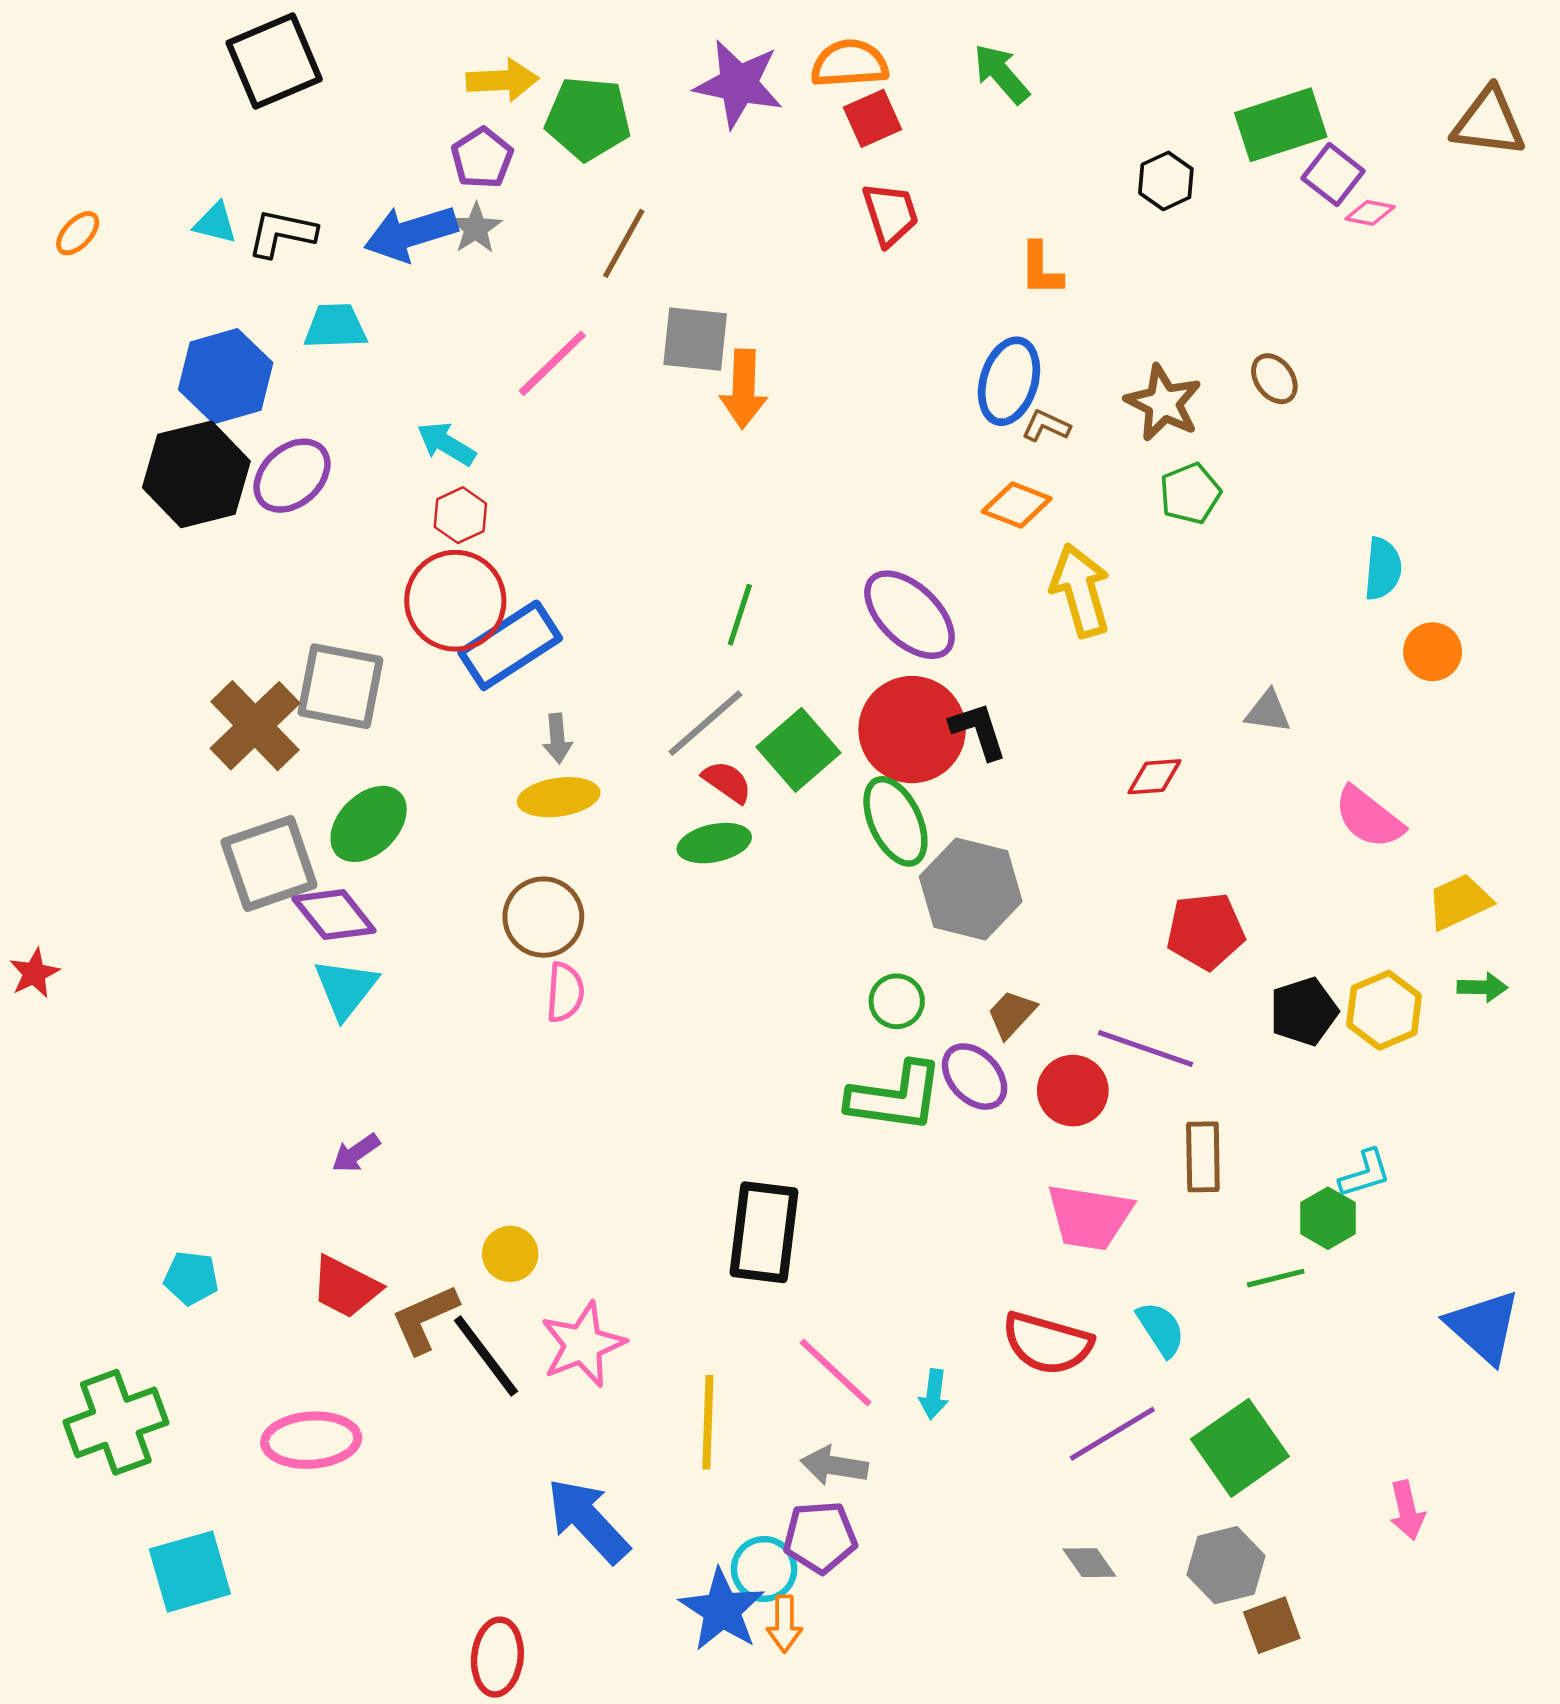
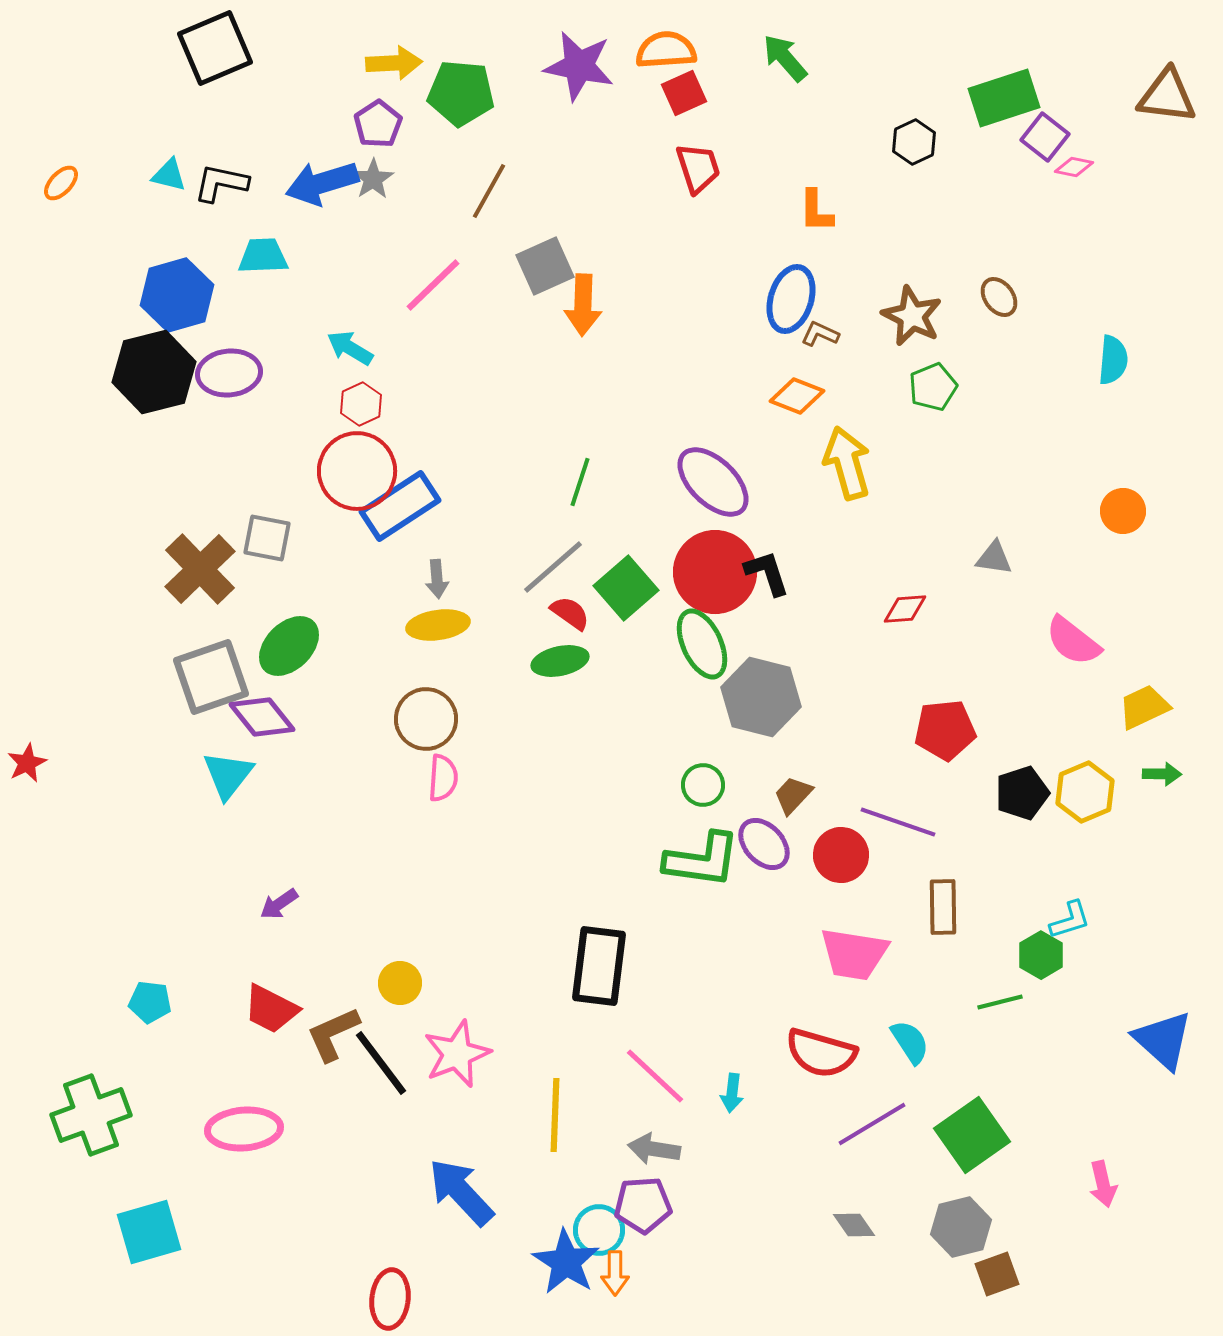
gray square: (695, 339) -> (545, 266), turned -30
purple ellipse: (292, 476) -> (229, 373), turned 36
cyan semicircle: (1383, 569) -> (1113, 360), moved
gray square: (340, 686) -> (267, 538), size x0.7
cyan triangle: (346, 989) -> (228, 775), moved

